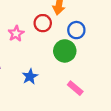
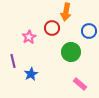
blue circle: (76, 30) -> (89, 31), moved
blue star: (30, 76) -> (31, 74), moved

